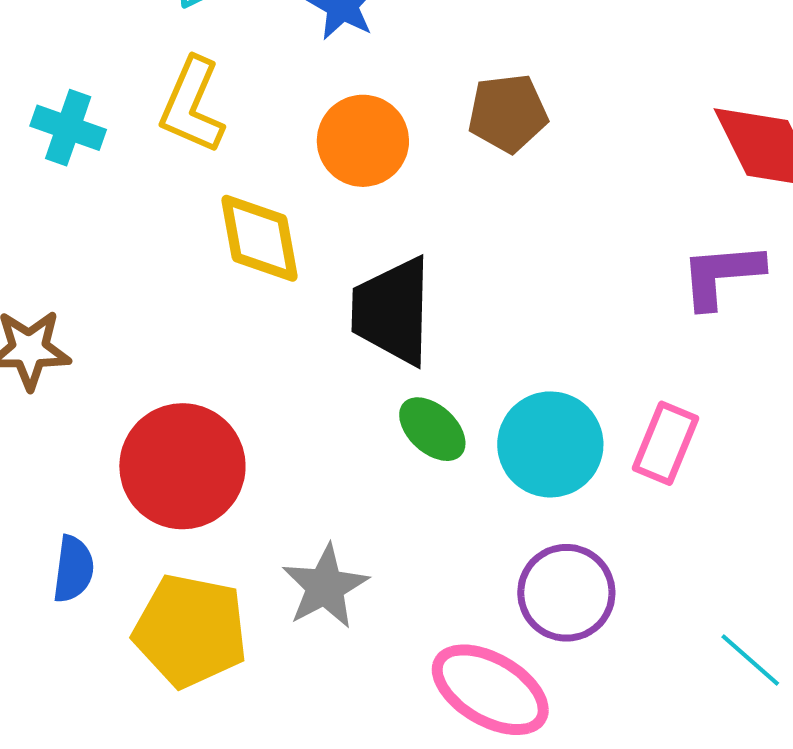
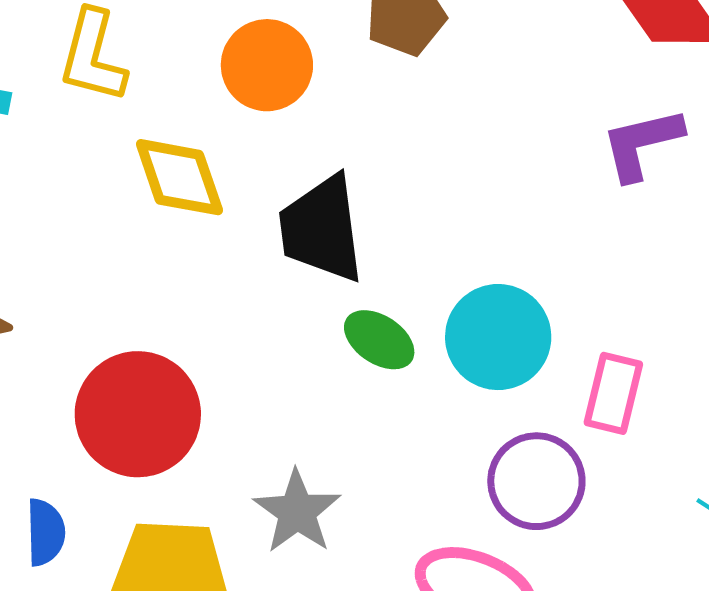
pink rectangle: (665, 443) -> (613, 393), moved

